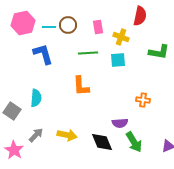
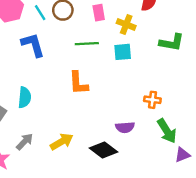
cyan line: (49, 27) -> (40, 13), turned 56
yellow arrow: (67, 135) -> (62, 142), turned -42
black diamond: (102, 142) -> (103, 150), turned -30
green arrow: (134, 142) -> (167, 131), moved

